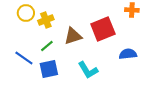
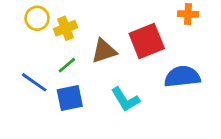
blue semicircle: (128, 54) -> (182, 77), size x1.4

